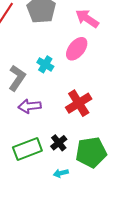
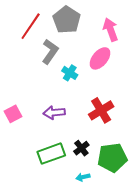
pink arrow: (87, 18) -> (111, 30), turned 35
gray L-shape: (17, 78) -> (50, 52), moved

